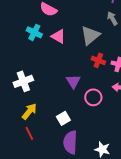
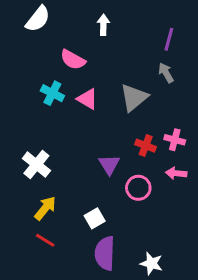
red cross: (98, 60) -> (146, 146), moved
white cross: (23, 81) -> (36, 165), turned -30
red line: (29, 133) -> (45, 240), turned -32

